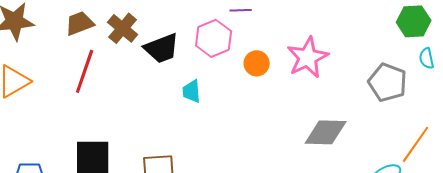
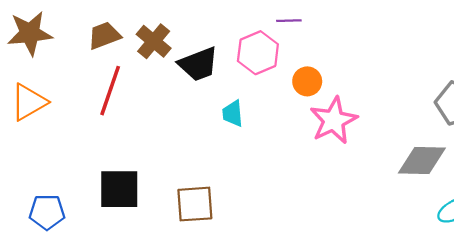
pink star: (308, 57) -> (334, 120), moved
gray diamond: (326, 132) -> (422, 160), moved

